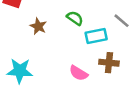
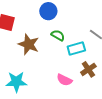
brown star: (38, 26) -> (29, 44), size x1.5
brown cross: (109, 63) -> (88, 69), turned -35

